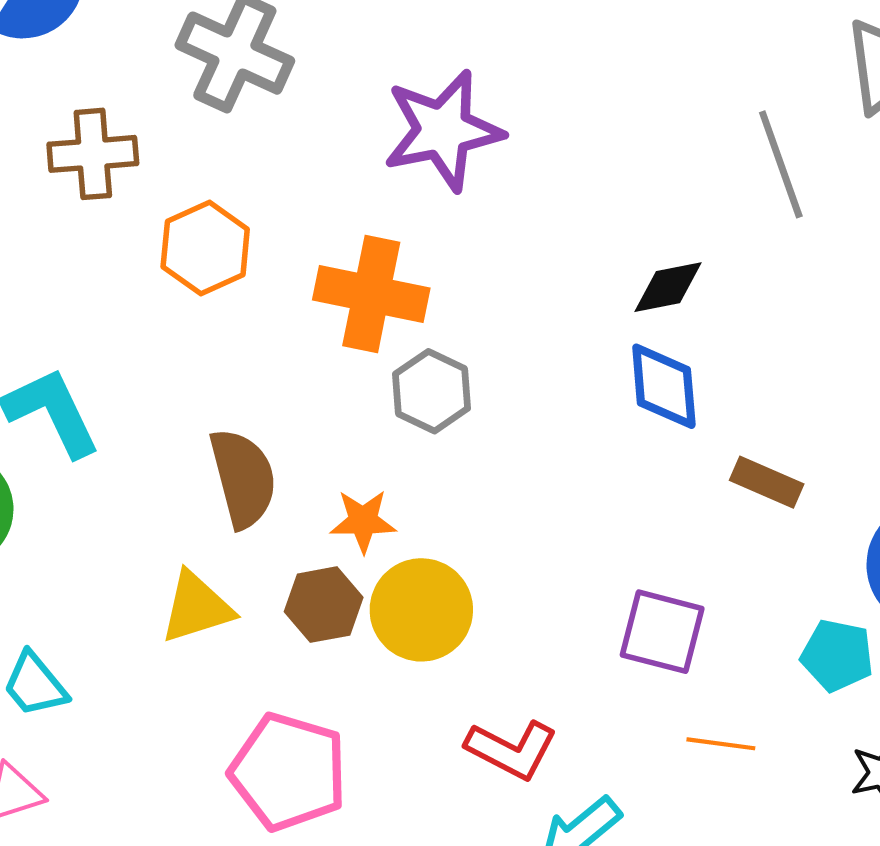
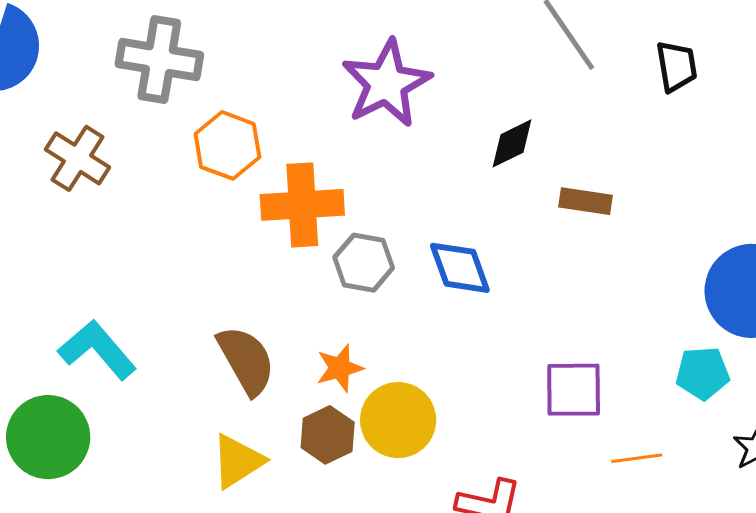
purple star: (443, 130) -> (386, 83), moved
brown cross: (93, 154) -> (78, 158), turned -38
orange hexagon: (205, 248) -> (227, 145), moved
blue diamond: (664, 386) -> (460, 268), moved
brown rectangle: (767, 482) -> (586, 201), moved

